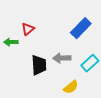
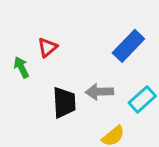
green arrow: (11, 42) -> (21, 67), turned 64

